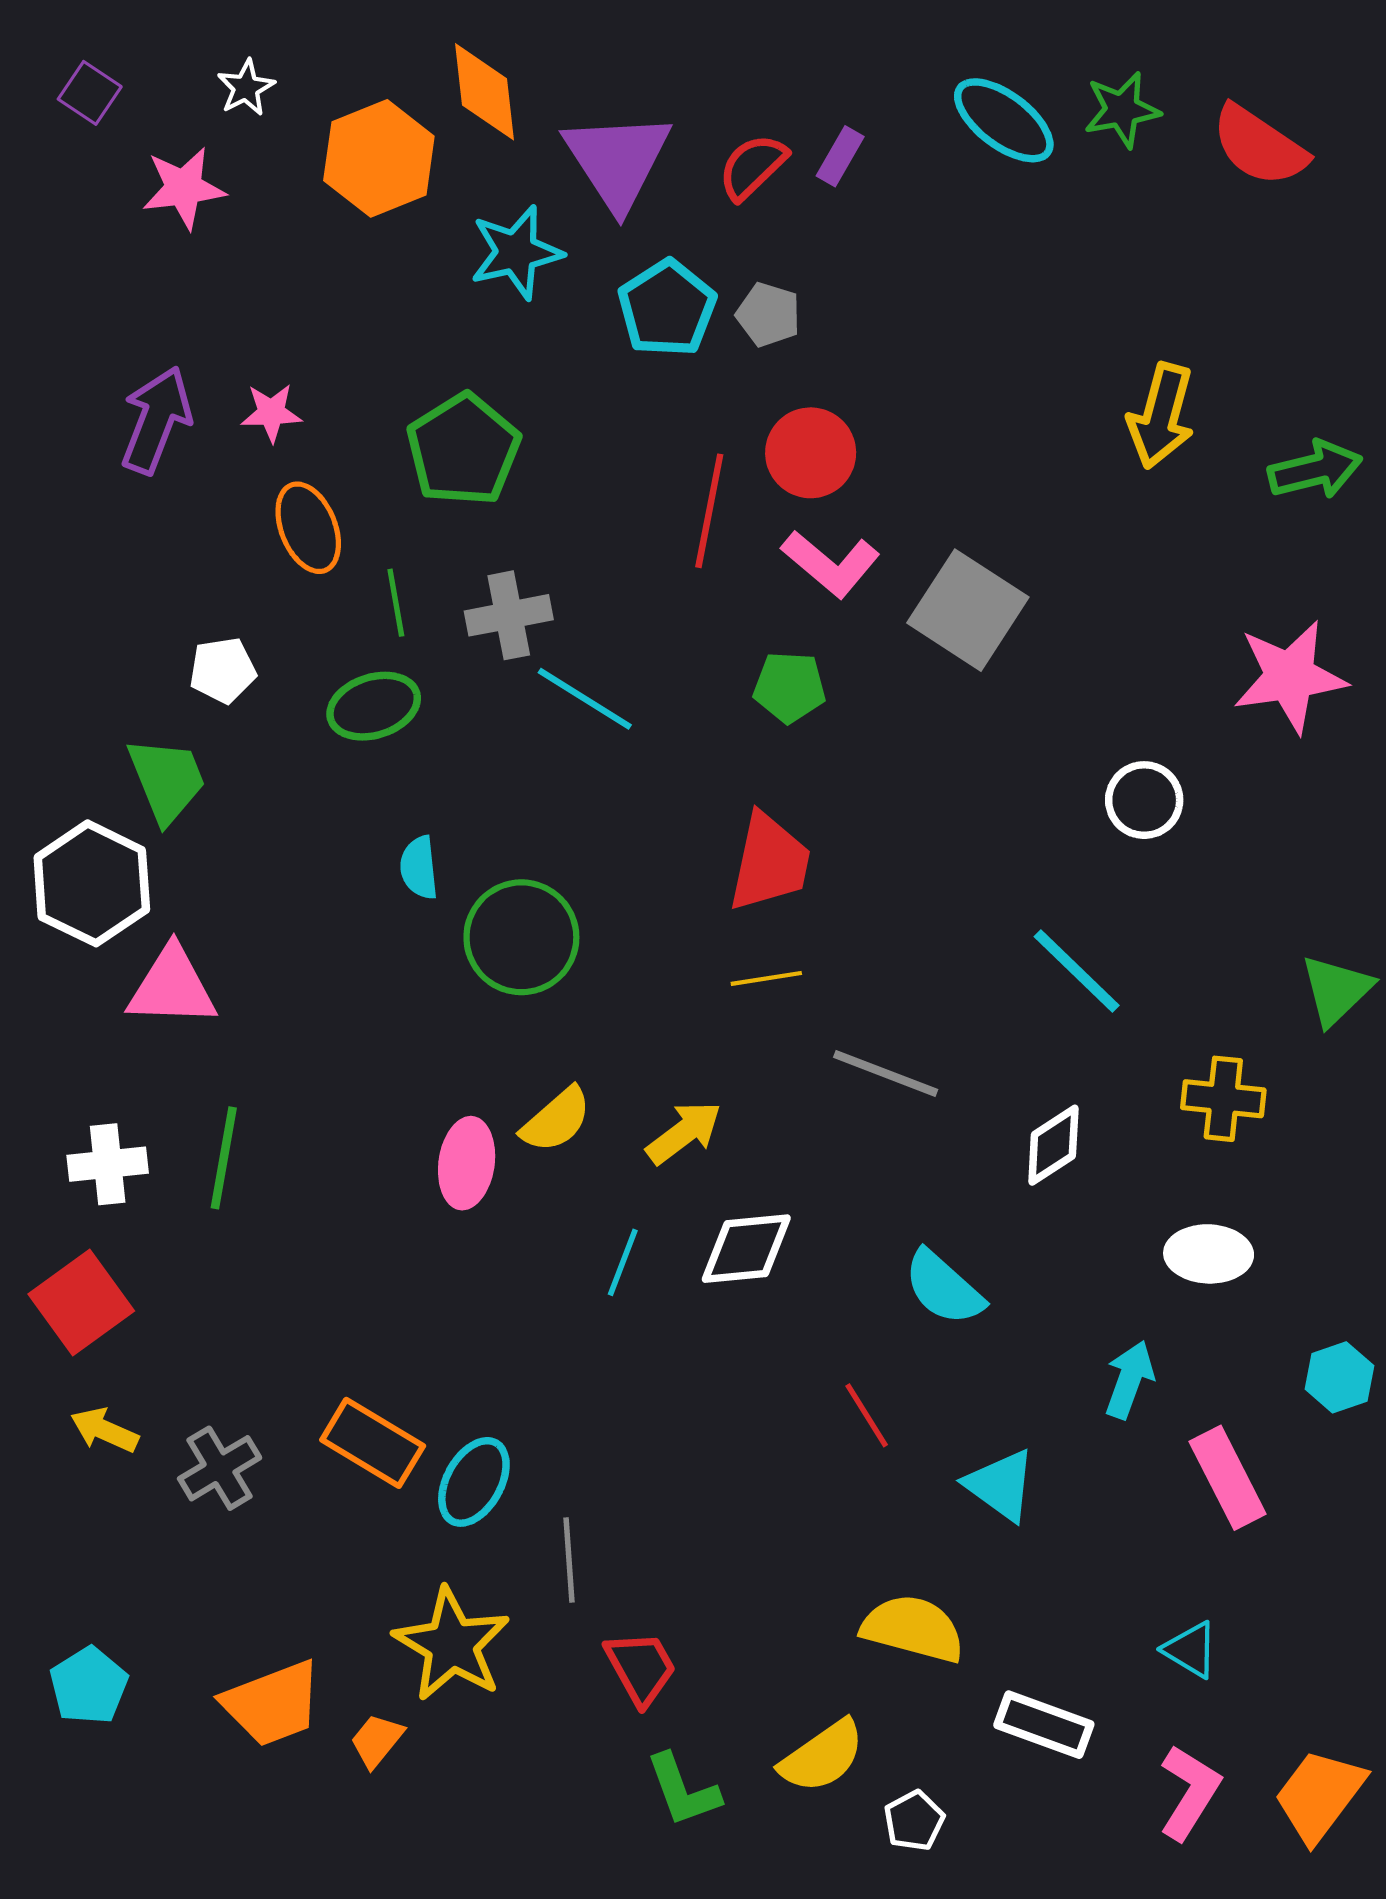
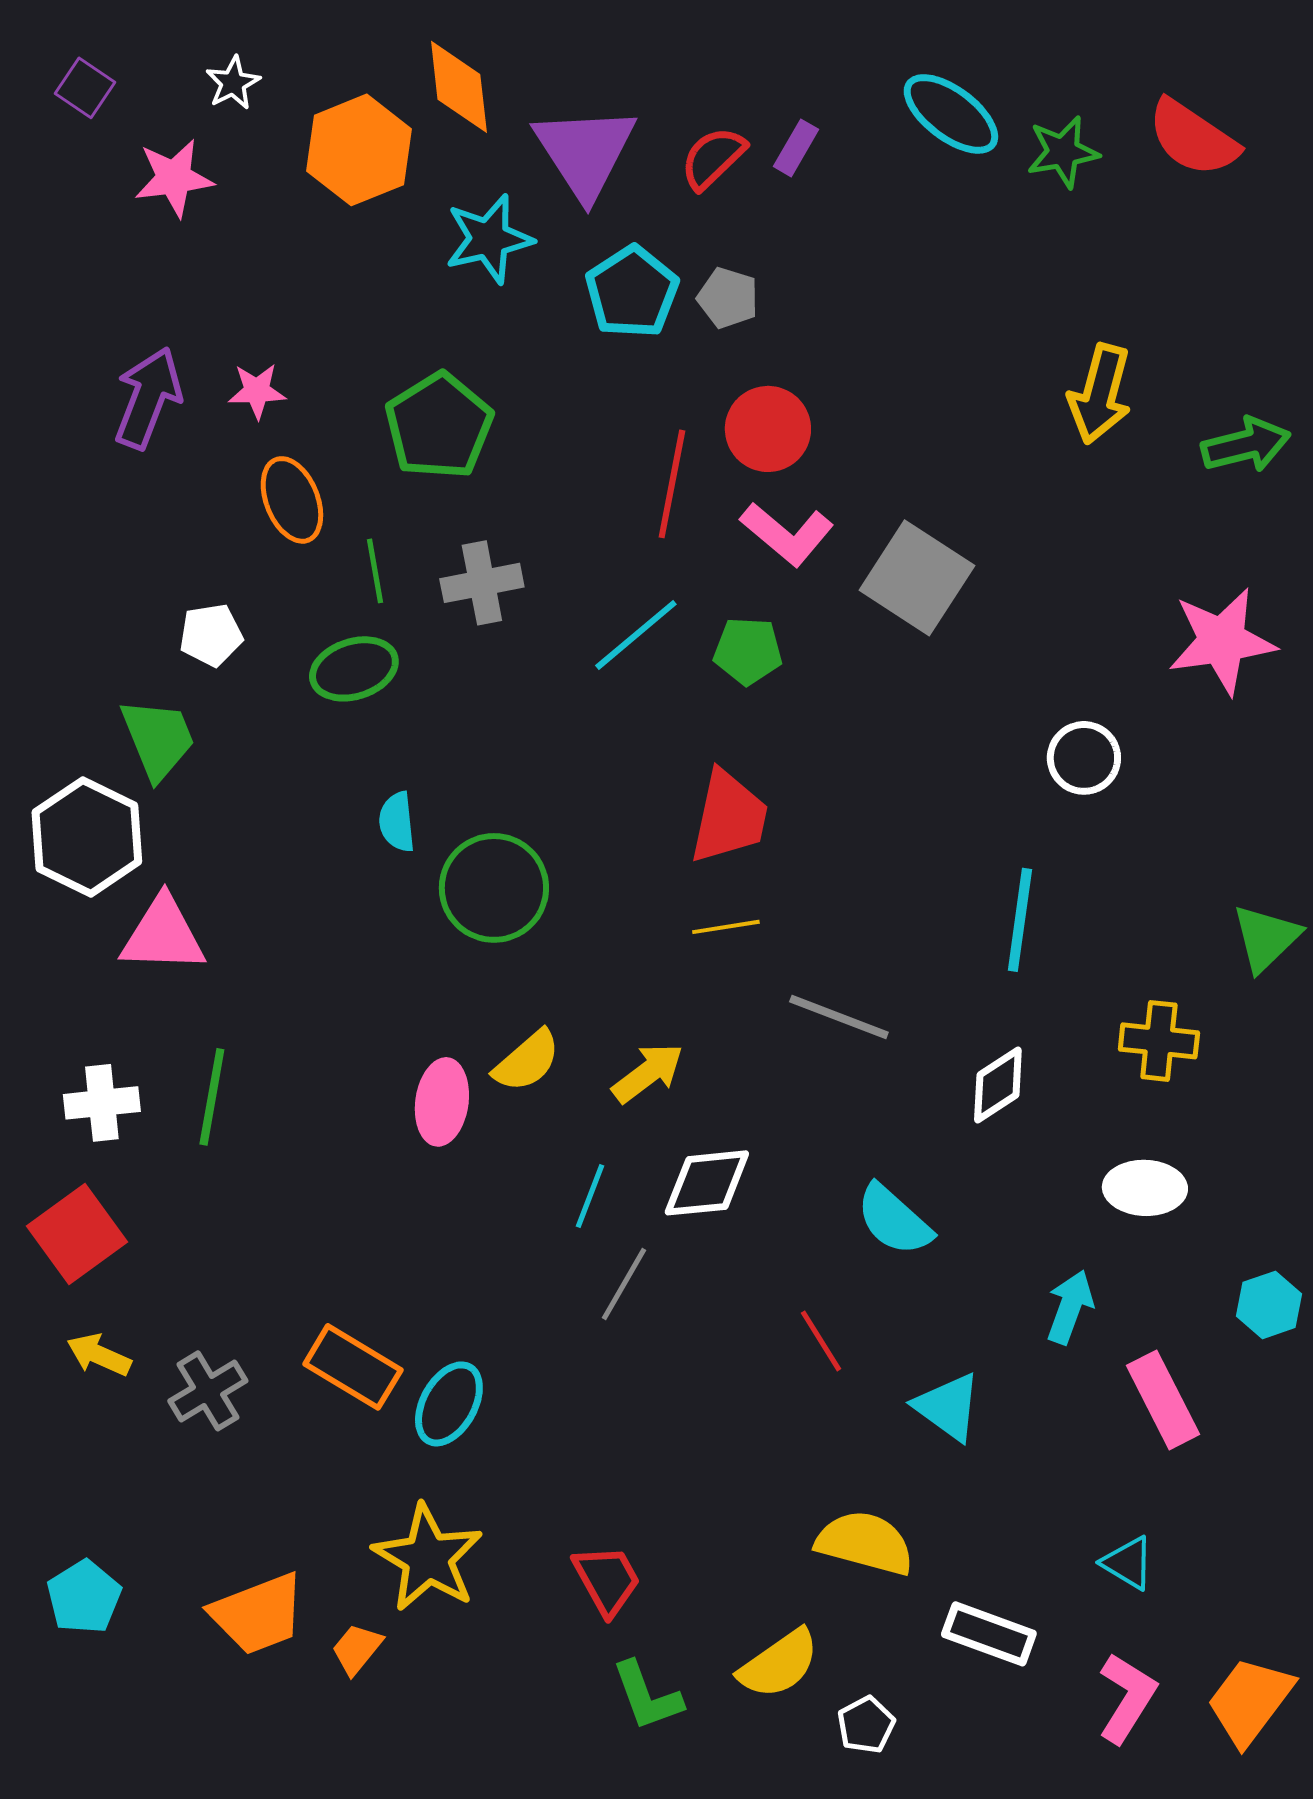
green star: (1122, 110) -> (1063, 152), moved
cyan line: (585, 699) -> (636, 635), moved, turned -72
cyan line: (1077, 971) -> (1020, 920), turned 54
gray line: (569, 1560) -> (624, 1284), moved, turned 34

